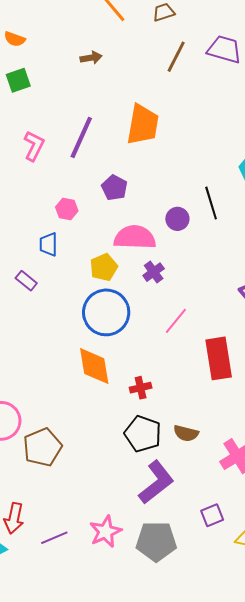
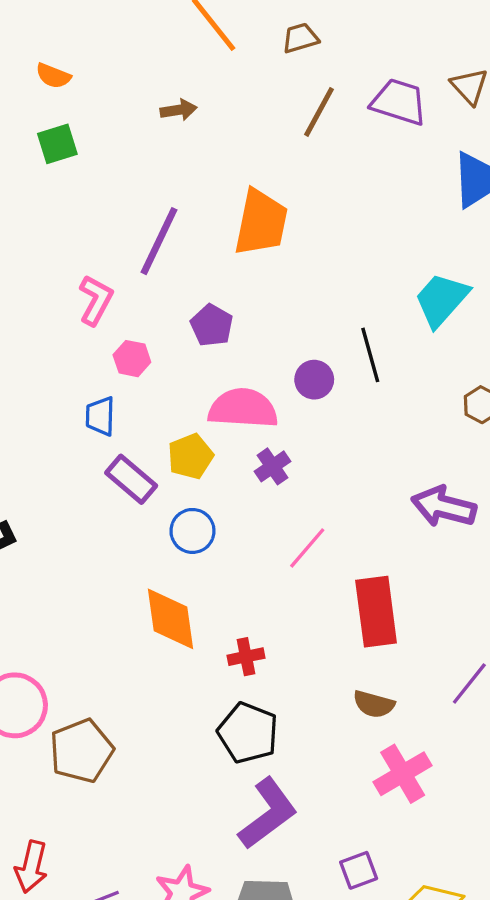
pink L-shape: (34, 146) -> (96, 300), moved
purple rectangle: (26, 281) -> (131, 479), moved, size x1.4
blue circle: (106, 312) -> (192, 531), size x0.6
brown semicircle: (186, 433) -> (374, 704), moved

